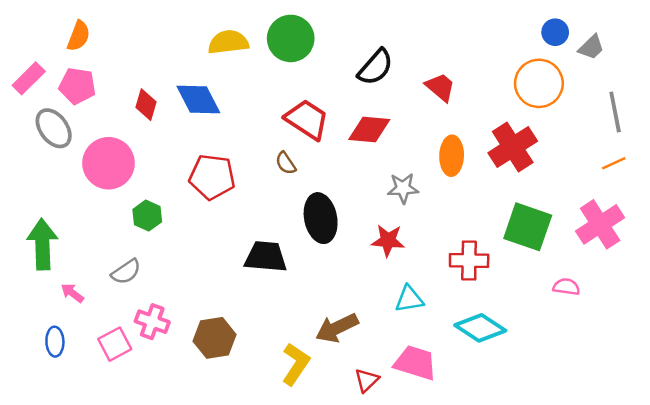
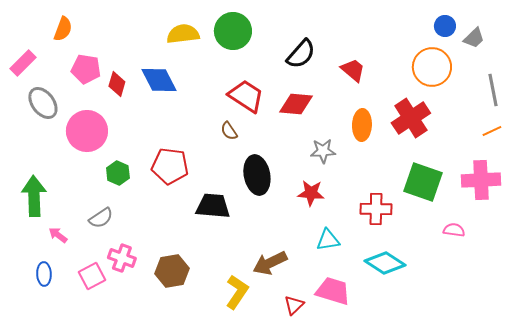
pink pentagon: (77, 86) -> (86, 69), moved
red pentagon: (212, 177) -> (170, 166), moved
pink cross: (600, 224) -> (481, 180), turned 30

